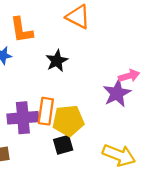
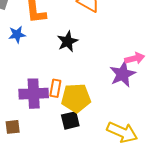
orange rectangle: (46, 111) -> (55, 88), size x0.7

